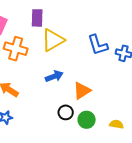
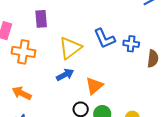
yellow triangle: (53, 40) -> (70, 48), moved

